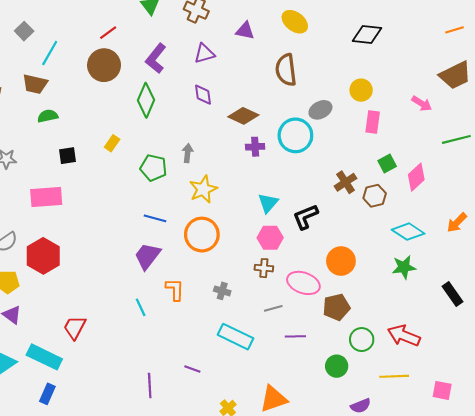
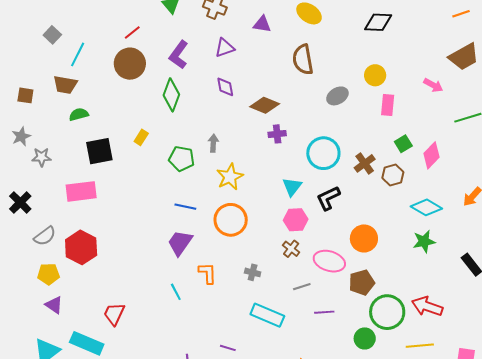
cyan circle: (295, 135) -> (323, 153), moved
black square: (67, 156) -> (99, 151), size x1.6
brown cross: (264, 268) -> (291, 249), turned 36
green circle: (362, 340) -> (387, 312), size x1.5

